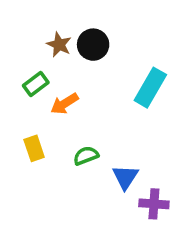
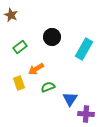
brown star: (59, 45) -> (11, 15), moved
black circle: (93, 45) -> (52, 37), moved
orange arrow: (64, 104) -> (36, 69), moved

